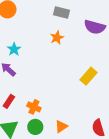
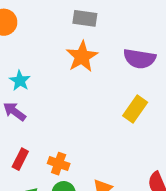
purple semicircle: (95, 27) -> (140, 59), moved
orange star: (57, 38) -> (82, 57), size x1.5

